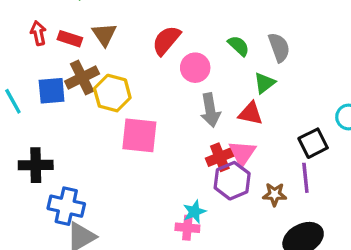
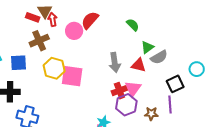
red arrow: (38, 33) -> (53, 19), moved
brown triangle: (104, 34) -> (45, 11), moved
gray semicircle: (279, 47) -> (159, 57), moved, turned 78
pink circle: (195, 68) -> (74, 31), moved
blue square: (52, 91) -> (19, 63), moved
yellow hexagon: (112, 93) -> (54, 68), moved

